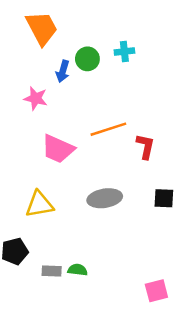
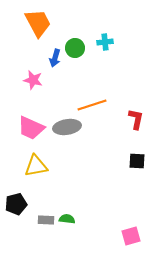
red L-shape: (145, 146) -> (136, 119), moved
pink trapezoid: (58, 149) -> (31, 128), moved
gray ellipse: (105, 198) -> (67, 127), moved

